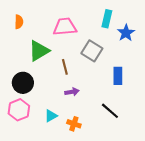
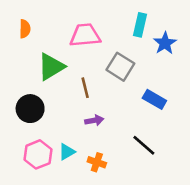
blue rectangle: (118, 76) -> (154, 99), turned -60
pink hexagon: (19, 110) -> (38, 154), moved

